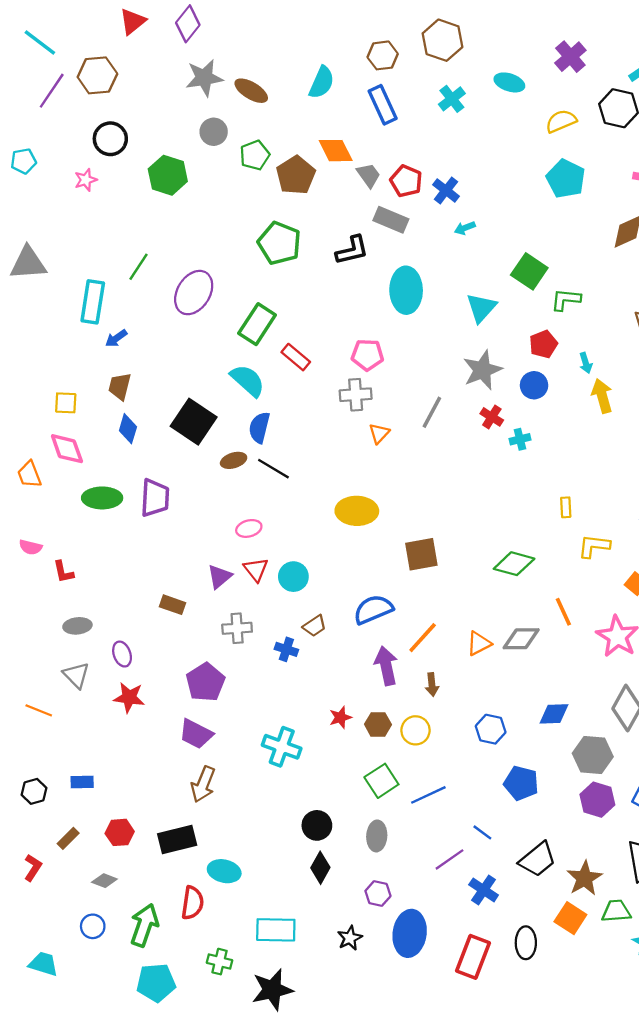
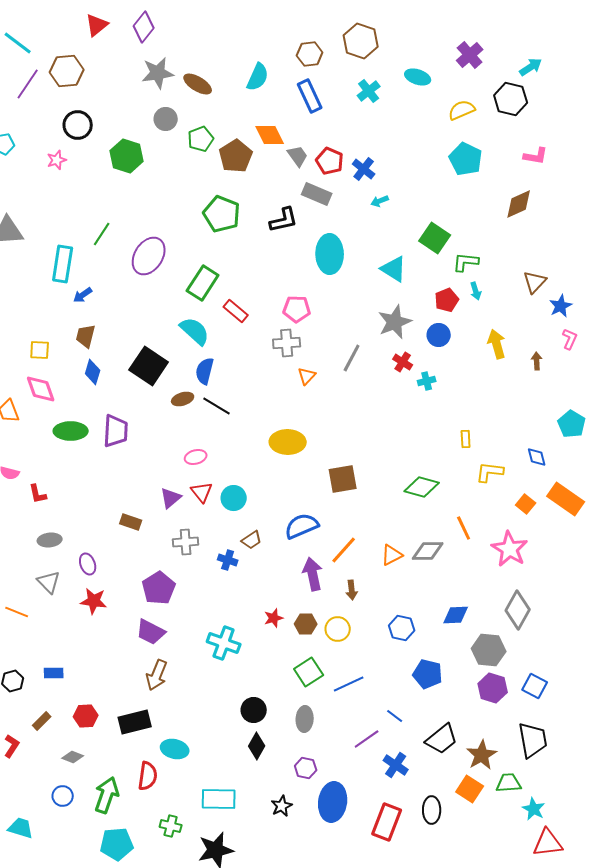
cyan triangle: (481, 308) -> (394, 269), turned -40
cyan arrow: (586, 363) -> (476, 291), moved

